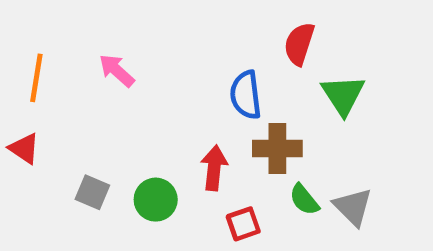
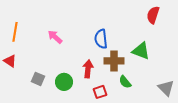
red semicircle: (299, 44) -> (153, 15), moved
pink arrow: (117, 71) -> (55, 37), moved
green triangle: (343, 95) -> (141, 51), moved, turned -36
gray triangle: (353, 207) -> (166, 88), moved

